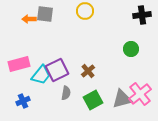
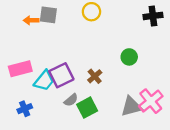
green circle: (131, 49) -> (129, 57), moved
gray semicircle: (66, 93) -> (71, 100), turned 40
green square: (93, 100) -> (87, 108), moved

